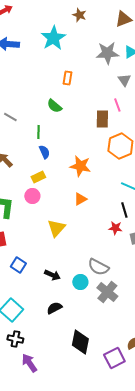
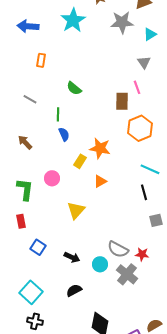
gray star: (107, 53) -> (122, 22), moved
orange rectangle: (67, 78) -> (41, 60), moved
yellow rectangle: (38, 177) -> (80, 161), moved, turned -32
red star: (115, 228) -> (142, 254), moved

